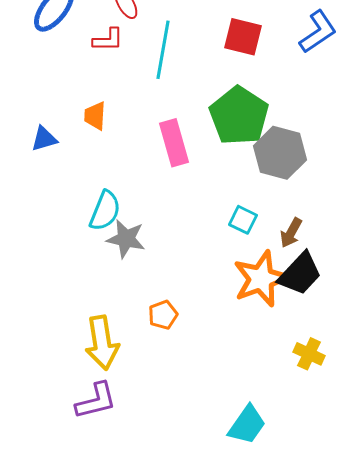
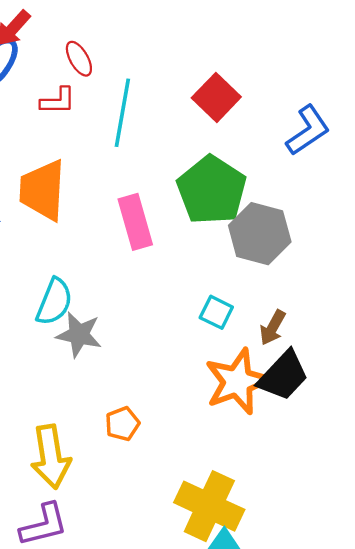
blue L-shape: (318, 32) -> (308, 130), moved
red square: (243, 37) -> (216, 97), turned 30
orange trapezoid: (95, 116) -> (43, 190), size x1.8
yellow cross: (309, 354) -> (209, 506), moved, size x1.8

